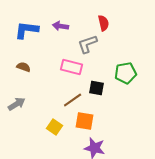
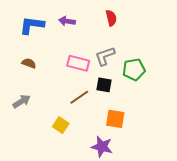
gray L-shape: (88, 44) -> (105, 56), moved
orange square: (85, 121) -> (115, 119), moved

